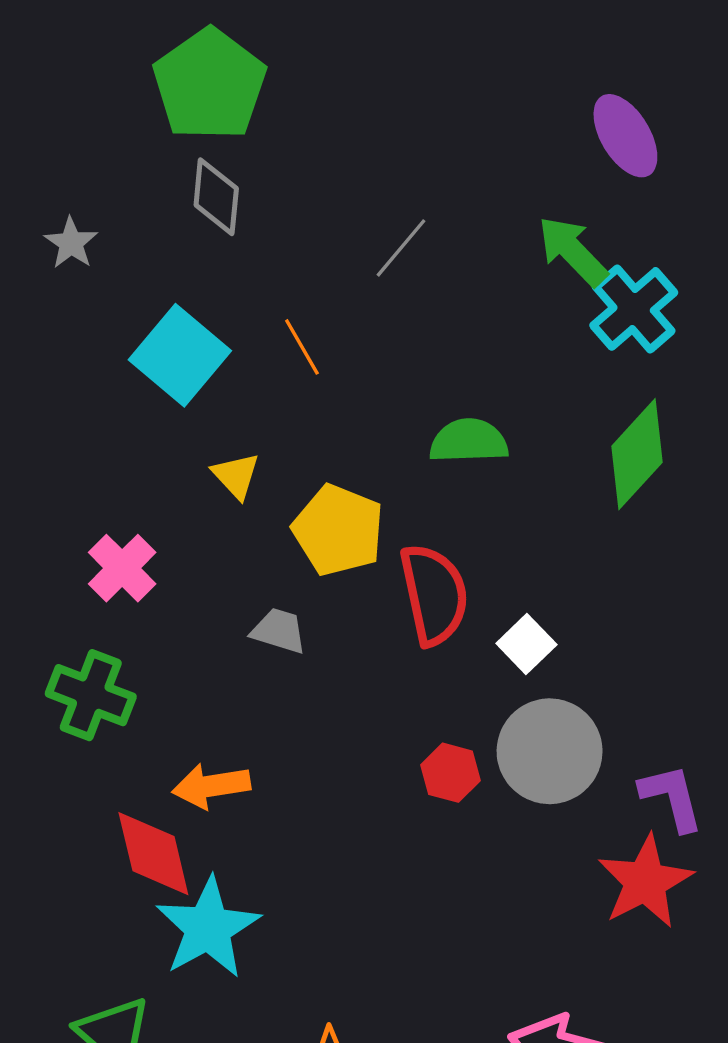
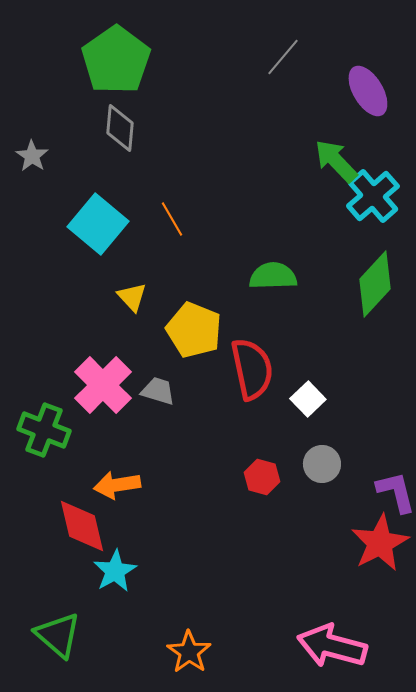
gray line: (401, 248) -> (283, 57), moved
pink cross: (122, 568) -> (103, 385), moved, size x1.4
gray circle: (550, 751) -> (322, 464), size x0.6
cyan star: (208, 928) -> (115, 571), size x0.7

